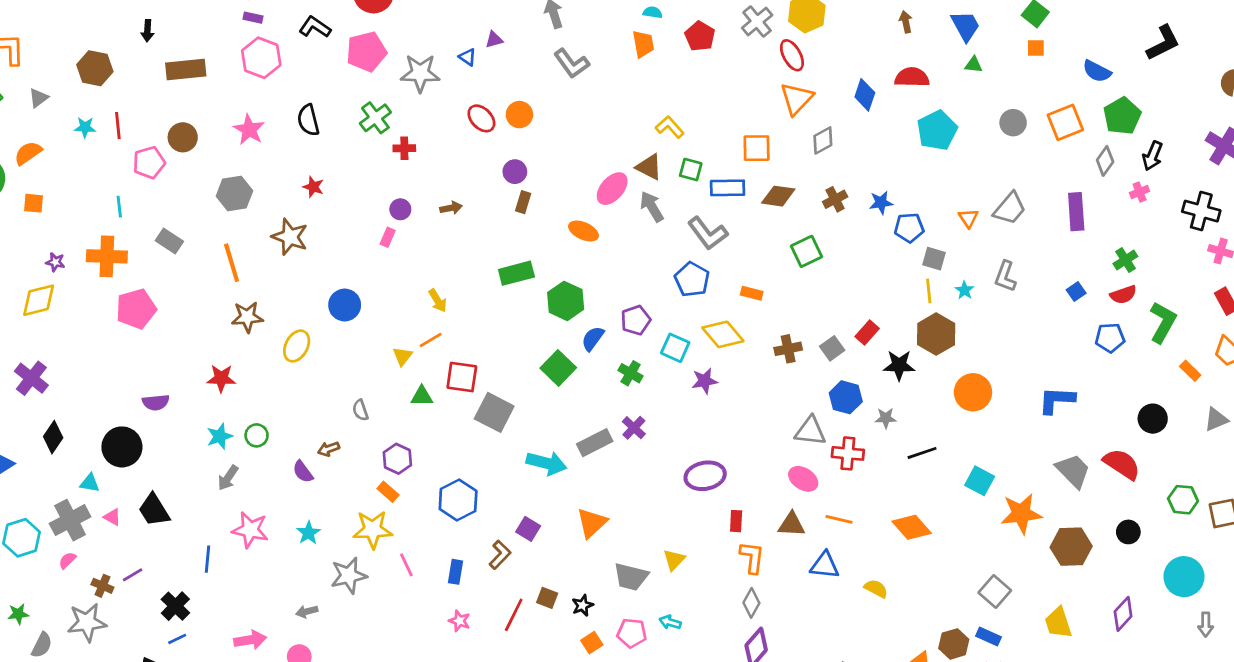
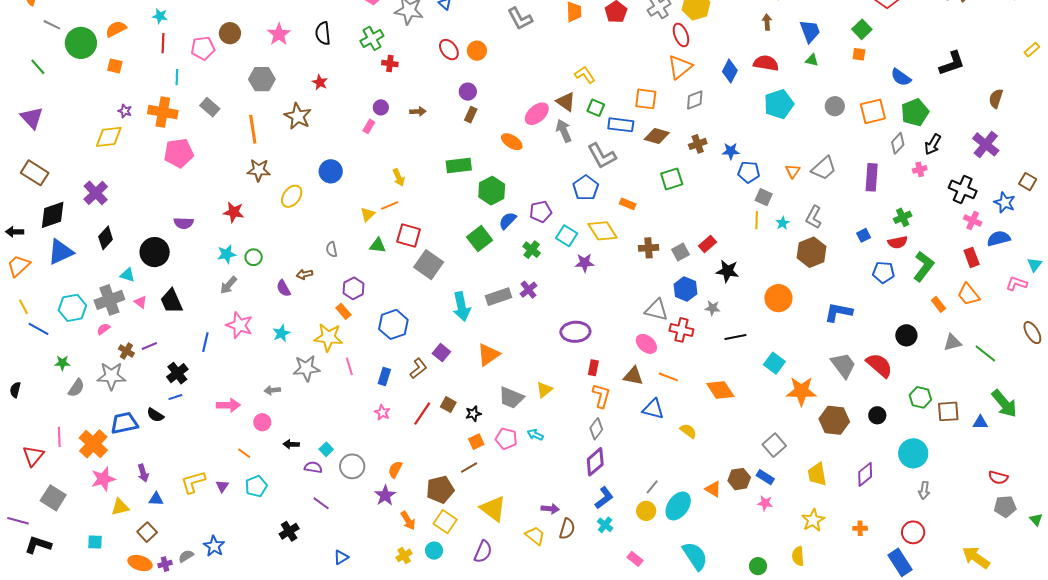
red line: (118, 126) -> (163, 43), moved
brown hexagon: (936, 334) -> (812, 252), moved
cyan arrow: (547, 463) -> (461, 307), turned 56

